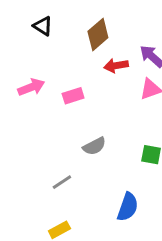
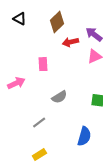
pink arrow: (31, 87) -> (16, 83), moved
pink rectangle: (73, 96) -> (43, 64), turned -72

